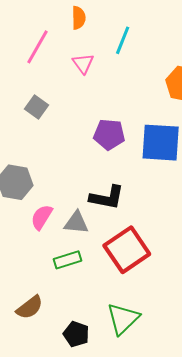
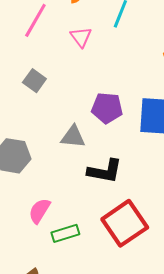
pink semicircle: (42, 217) -> (40, 211), moved
gray triangle: (76, 223) -> (73, 137), moved

